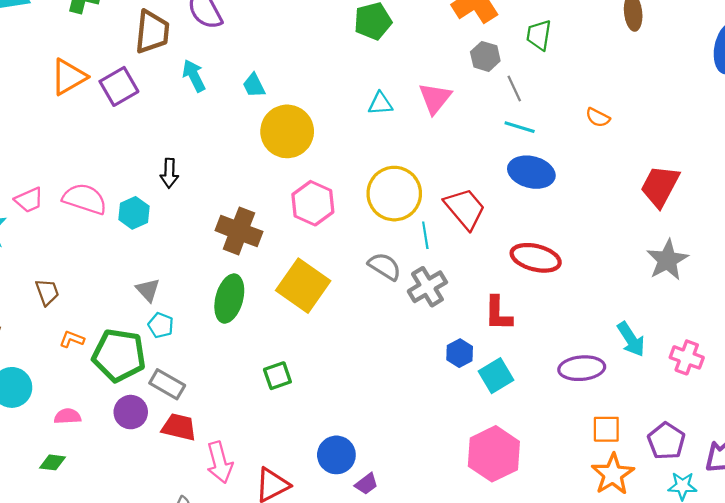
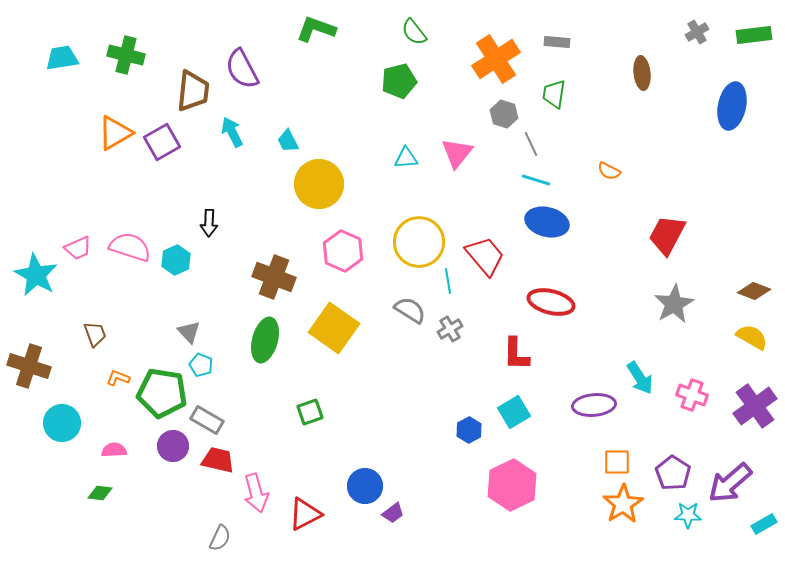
gray cross: (427, 287) -> (450, 329), size x0.7
blue hexagon: (460, 353) -> (469, 430), moved

